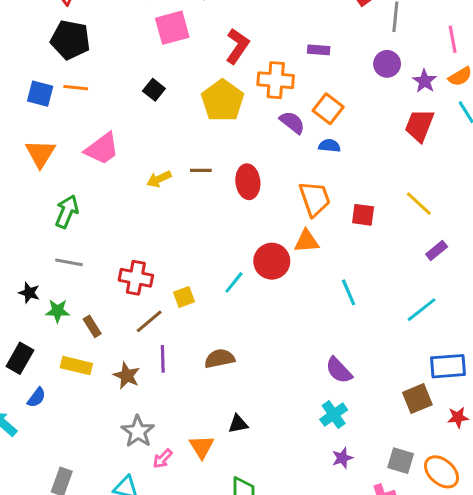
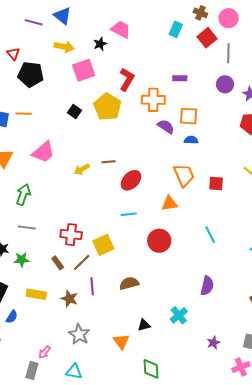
black pentagon: (70, 40) -> (31, 74), moved
yellow pentagon: (223, 101) -> (107, 107), moved
orange square: (328, 109) -> (189, 116), turned -30
red ellipse: (248, 182) -> (131, 180), moved, turned 55
orange triangle: (306, 241) -> (169, 203), moved
red circle: (272, 261) -> (159, 241), moved
cyan line: (234, 282) -> (129, 214), moved, turned 49
yellow square: (184, 297) -> (103, 245), size x1.5
brown rectangle: (92, 326) -> (58, 263), moved
purple semicircle: (339, 370) -> (207, 286), turned -120
cyan cross: (334, 415) -> (179, 315), moved
pink arrow: (163, 459) -> (45, 352), moved

